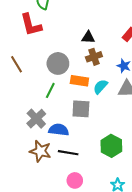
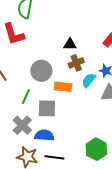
cyan semicircle: (100, 87) -> (89, 80), moved
green line: (50, 90) -> (26, 96), moved
gray square: (81, 109) -> (47, 108), moved

